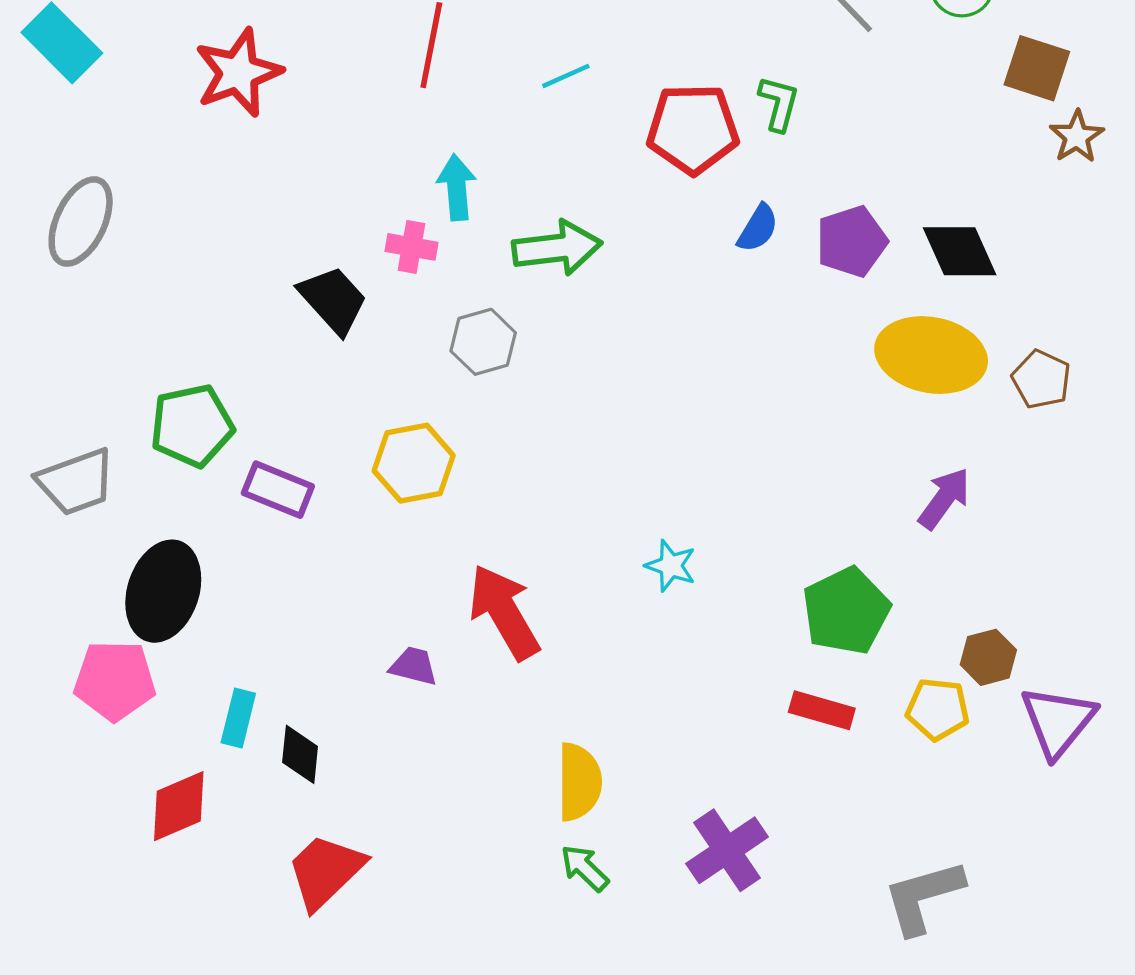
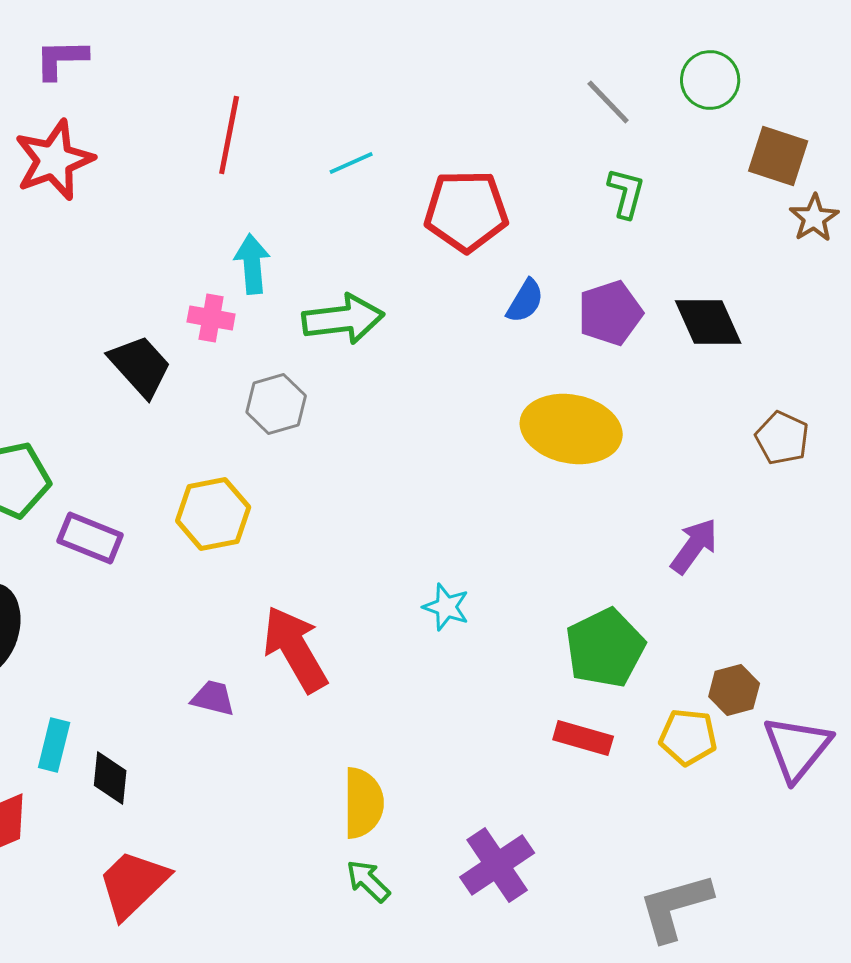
green L-shape: (779, 104) -> (626, 193), moved
yellow ellipse: (931, 355) -> (571, 429), moved

